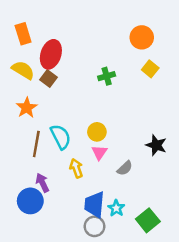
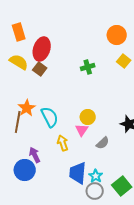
orange star: (27, 108) -> (27, 108), moved
yellow circle: (97, 132) -> (88, 117), moved
brown line: (36, 144) -> (18, 122), moved
gray circle: (94, 226) -> (95, 191), moved

